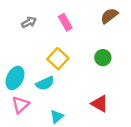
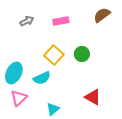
pink rectangle: (65, 22) -> (61, 21), turned -70
green circle: (103, 58) -> (82, 54), moved

